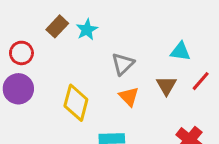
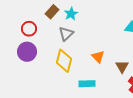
gray triangle: (123, 64) -> (66, 34), moved
brown triangle: (166, 86) -> (122, 67), moved

